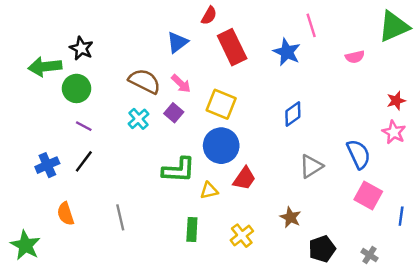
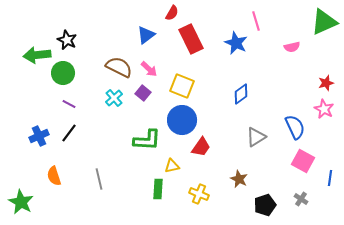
yellow triangle: (209, 191) -> (172, 166), moved
yellow cross: (242, 236) -> (199, 194), turned -30
gray cross: (369, 255) -> (301, 199), moved

